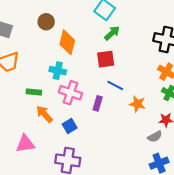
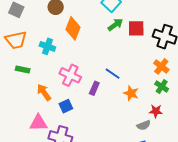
red square: (106, 59) -> (136, 28), moved
cyan cross: (58, 71) -> (47, 46), moved
green rectangle: (34, 92) -> (23, 70), moved
pink triangle: (25, 144) -> (38, 123), moved

